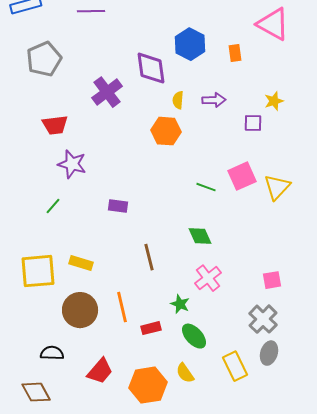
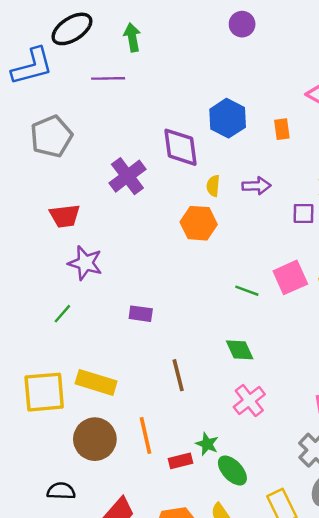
yellow rectangle: (81, 263) -> (96, 382), size x1.4
green star: (180, 304) -> (207, 444), moved

